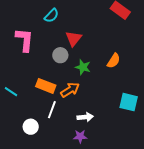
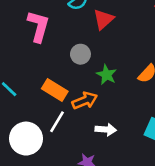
red triangle: (74, 39) -> (103, 19), moved
white arrow: (85, 117) -> (106, 130), moved
white circle: (31, 127) -> (26, 139), size x1.6

